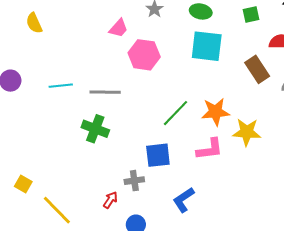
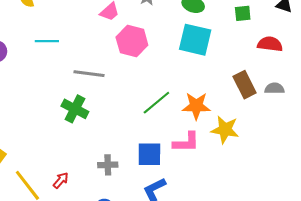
brown rectangle: (257, 69) -> (245, 85), moved
cyan line: (61, 86) -> (47, 41), moved
blue square: (158, 155) -> (149, 154), moved
red arrow: (110, 200) -> (61, 180), moved

